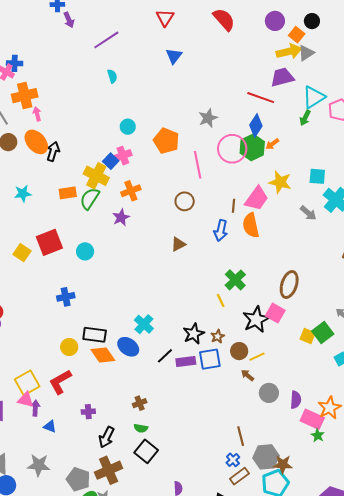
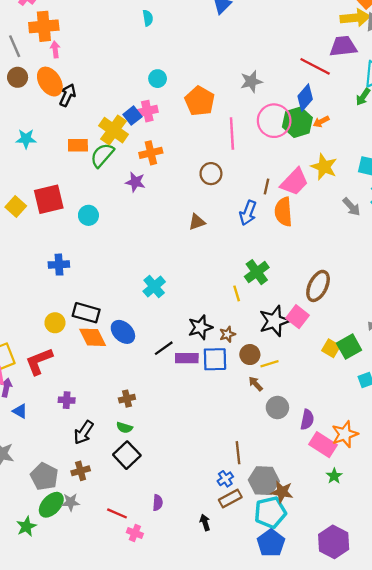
purple star: (121, 217) -> (135, 182), turned 30
cyan cross: (144, 324) -> (154, 287), moved
green star: (318, 435) -> (334, 476), moved
brown cross: (109, 470) -> (81, 471), size x0.6

